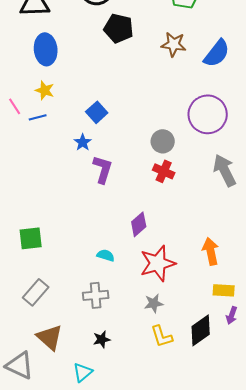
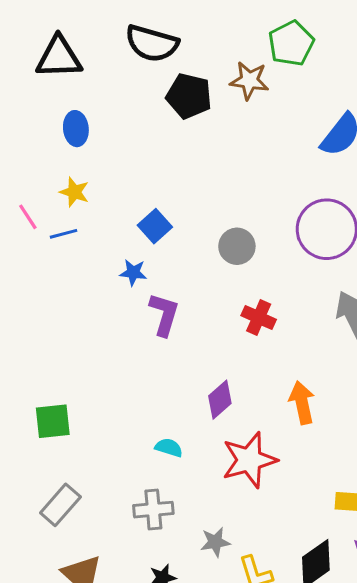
brown star: (174, 44) -> (249, 81), moved
blue ellipse: (46, 49) -> (76, 129), size x0.7
gray circle: (163, 141) -> (237, 246), moved
blue star: (83, 142) -> (133, 273), turned -30
orange arrow: (211, 251) -> (302, 403), moved
gray star: (154, 303) -> (215, 542), moved

